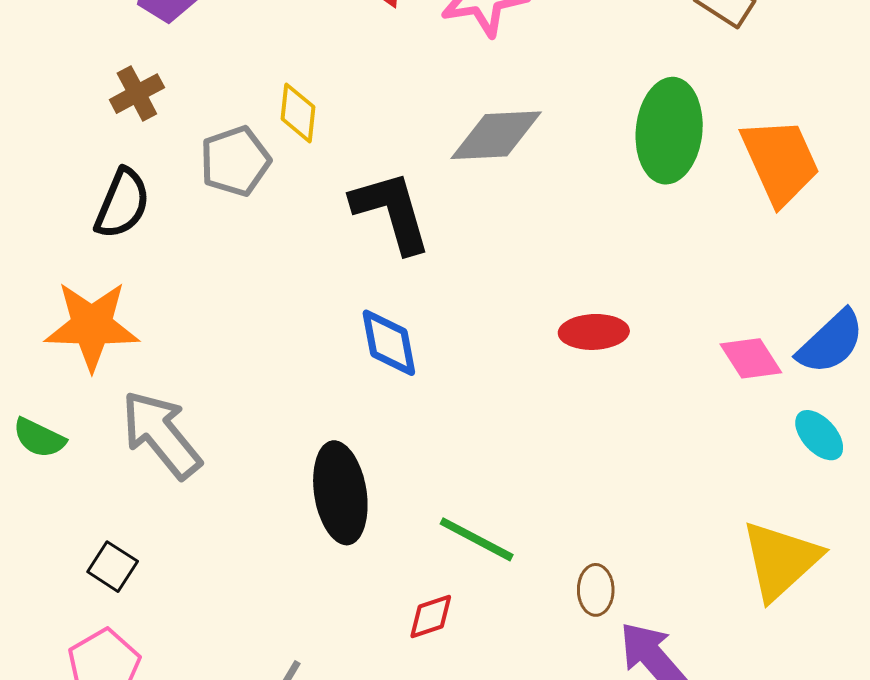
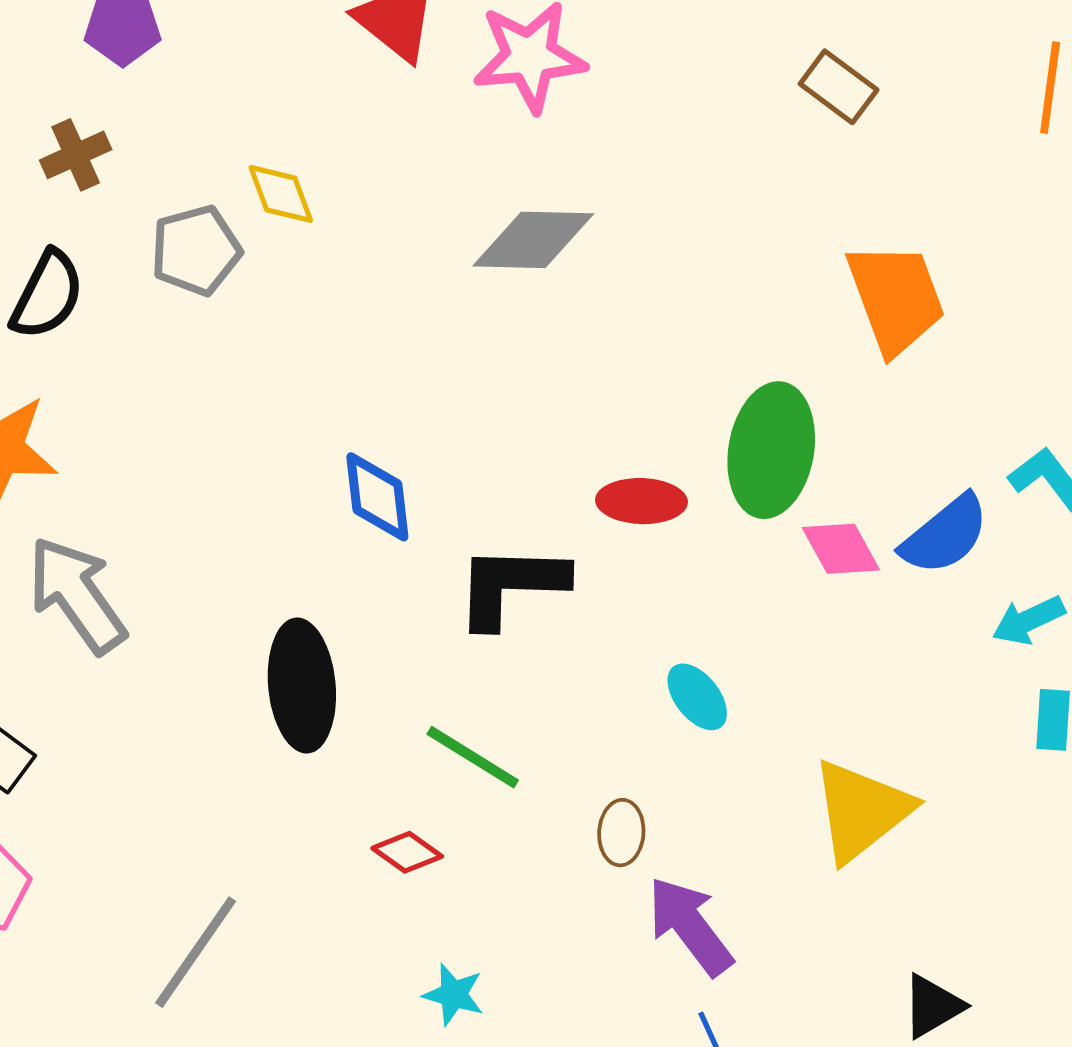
yellow diamond: (298, 113) -> (281, 194), turned -30
green ellipse: (669, 131) -> (771, 450), moved
black L-shape: (391, 212) -> (511, 585), moved, turned -76
cyan ellipse: (819, 435) -> (697, 697), moved
red diamond: (431, 616) -> (407, 852), turned 50

